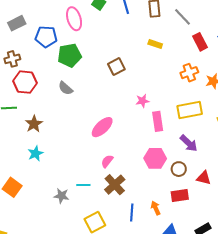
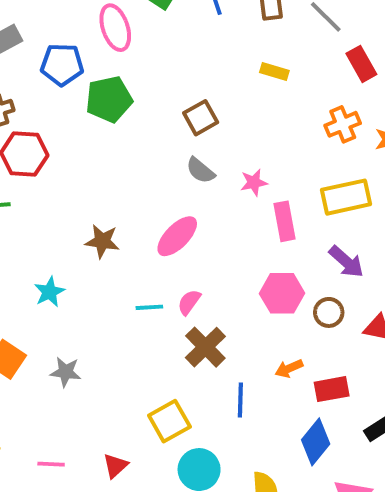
gray semicircle: (66, 88) -> (200, 170), moved
brown star: (34, 124) -> (102, 241), moved, turned -30
cyan line: (83, 185) -> (149, 307), moved
red rectangle: (180, 195) -> (332, 389), moved
gray star: (61, 196) -> (66, 372), moved
orange arrow: (156, 208) -> (289, 368), moved, turned -88

